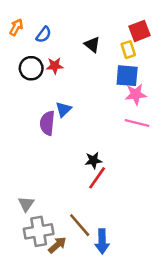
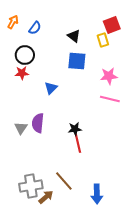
red star: (55, 66) -> (22, 73), moved
blue square: (127, 76) -> (77, 61), moved
purple semicircle: (47, 123) -> (38, 123), moved
red line: (97, 178) -> (78, 143), turned -48
gray triangle: (26, 204) -> (21, 128), moved
blue arrow: (102, 241) -> (97, 194), moved

